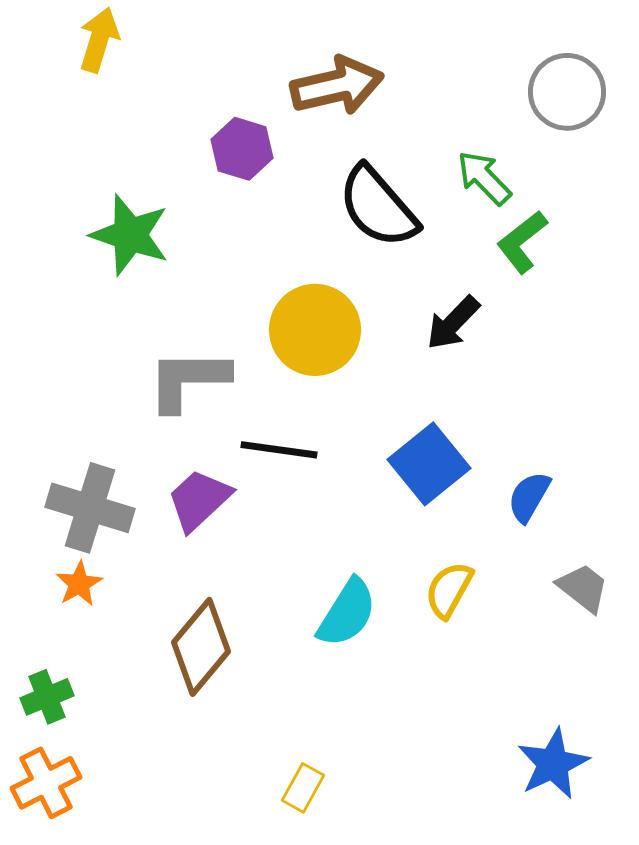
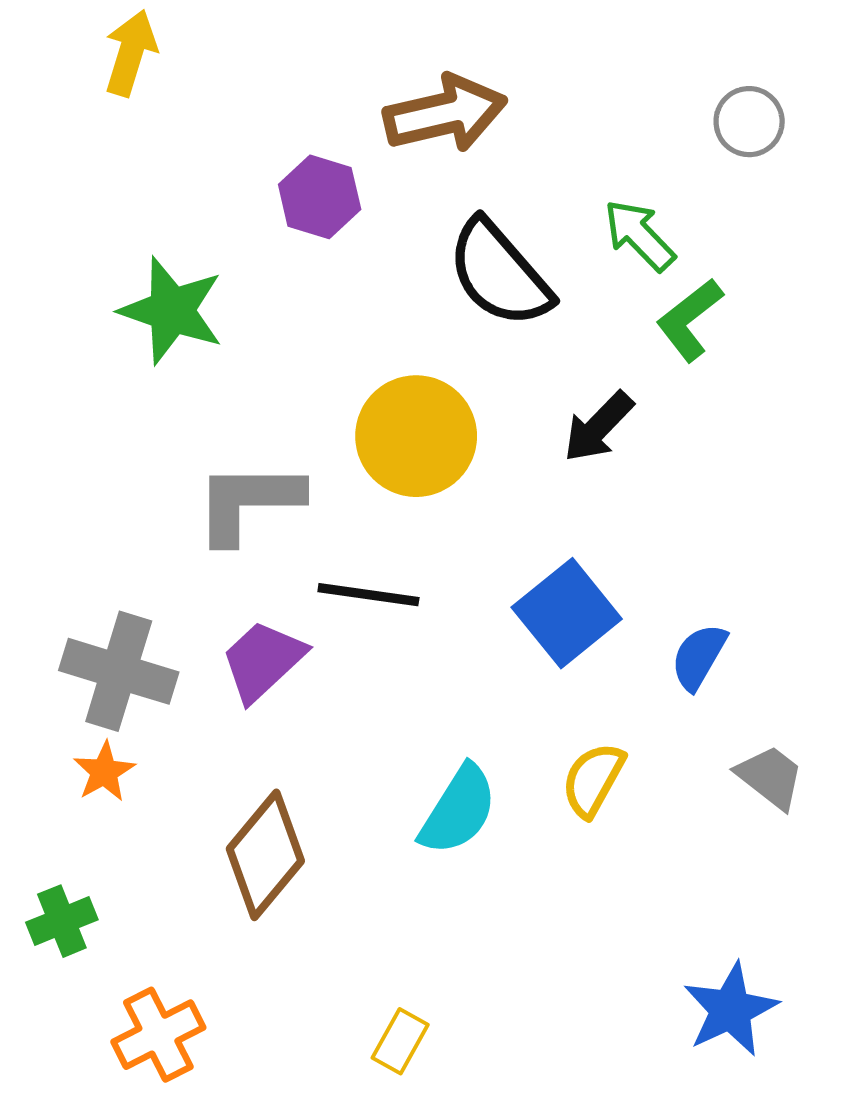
gray circle: (567, 92) -> (749, 122), size x0.7
orange cross: (46, 783) -> (158, 1035), moved

